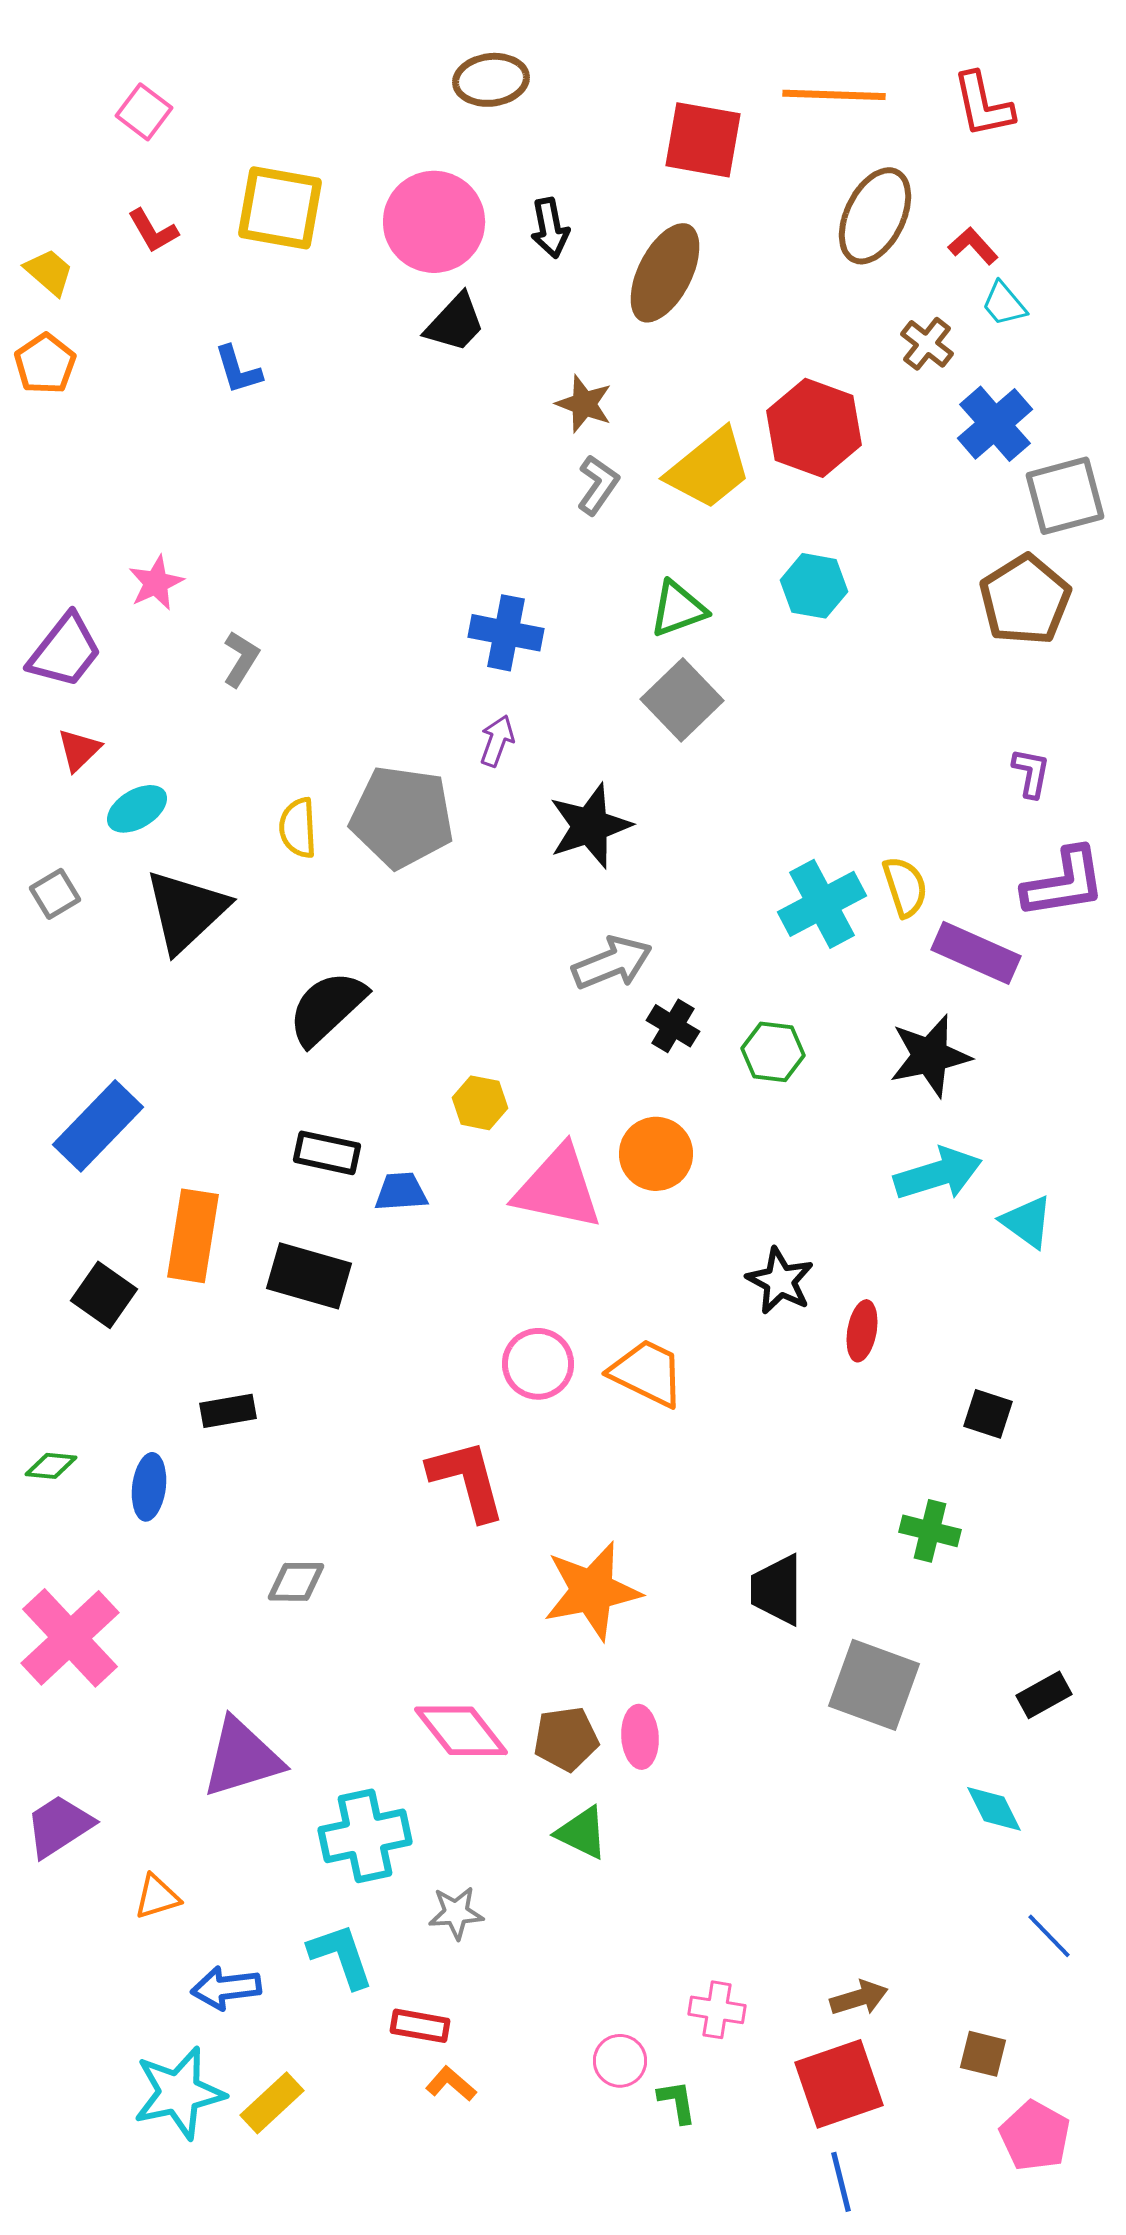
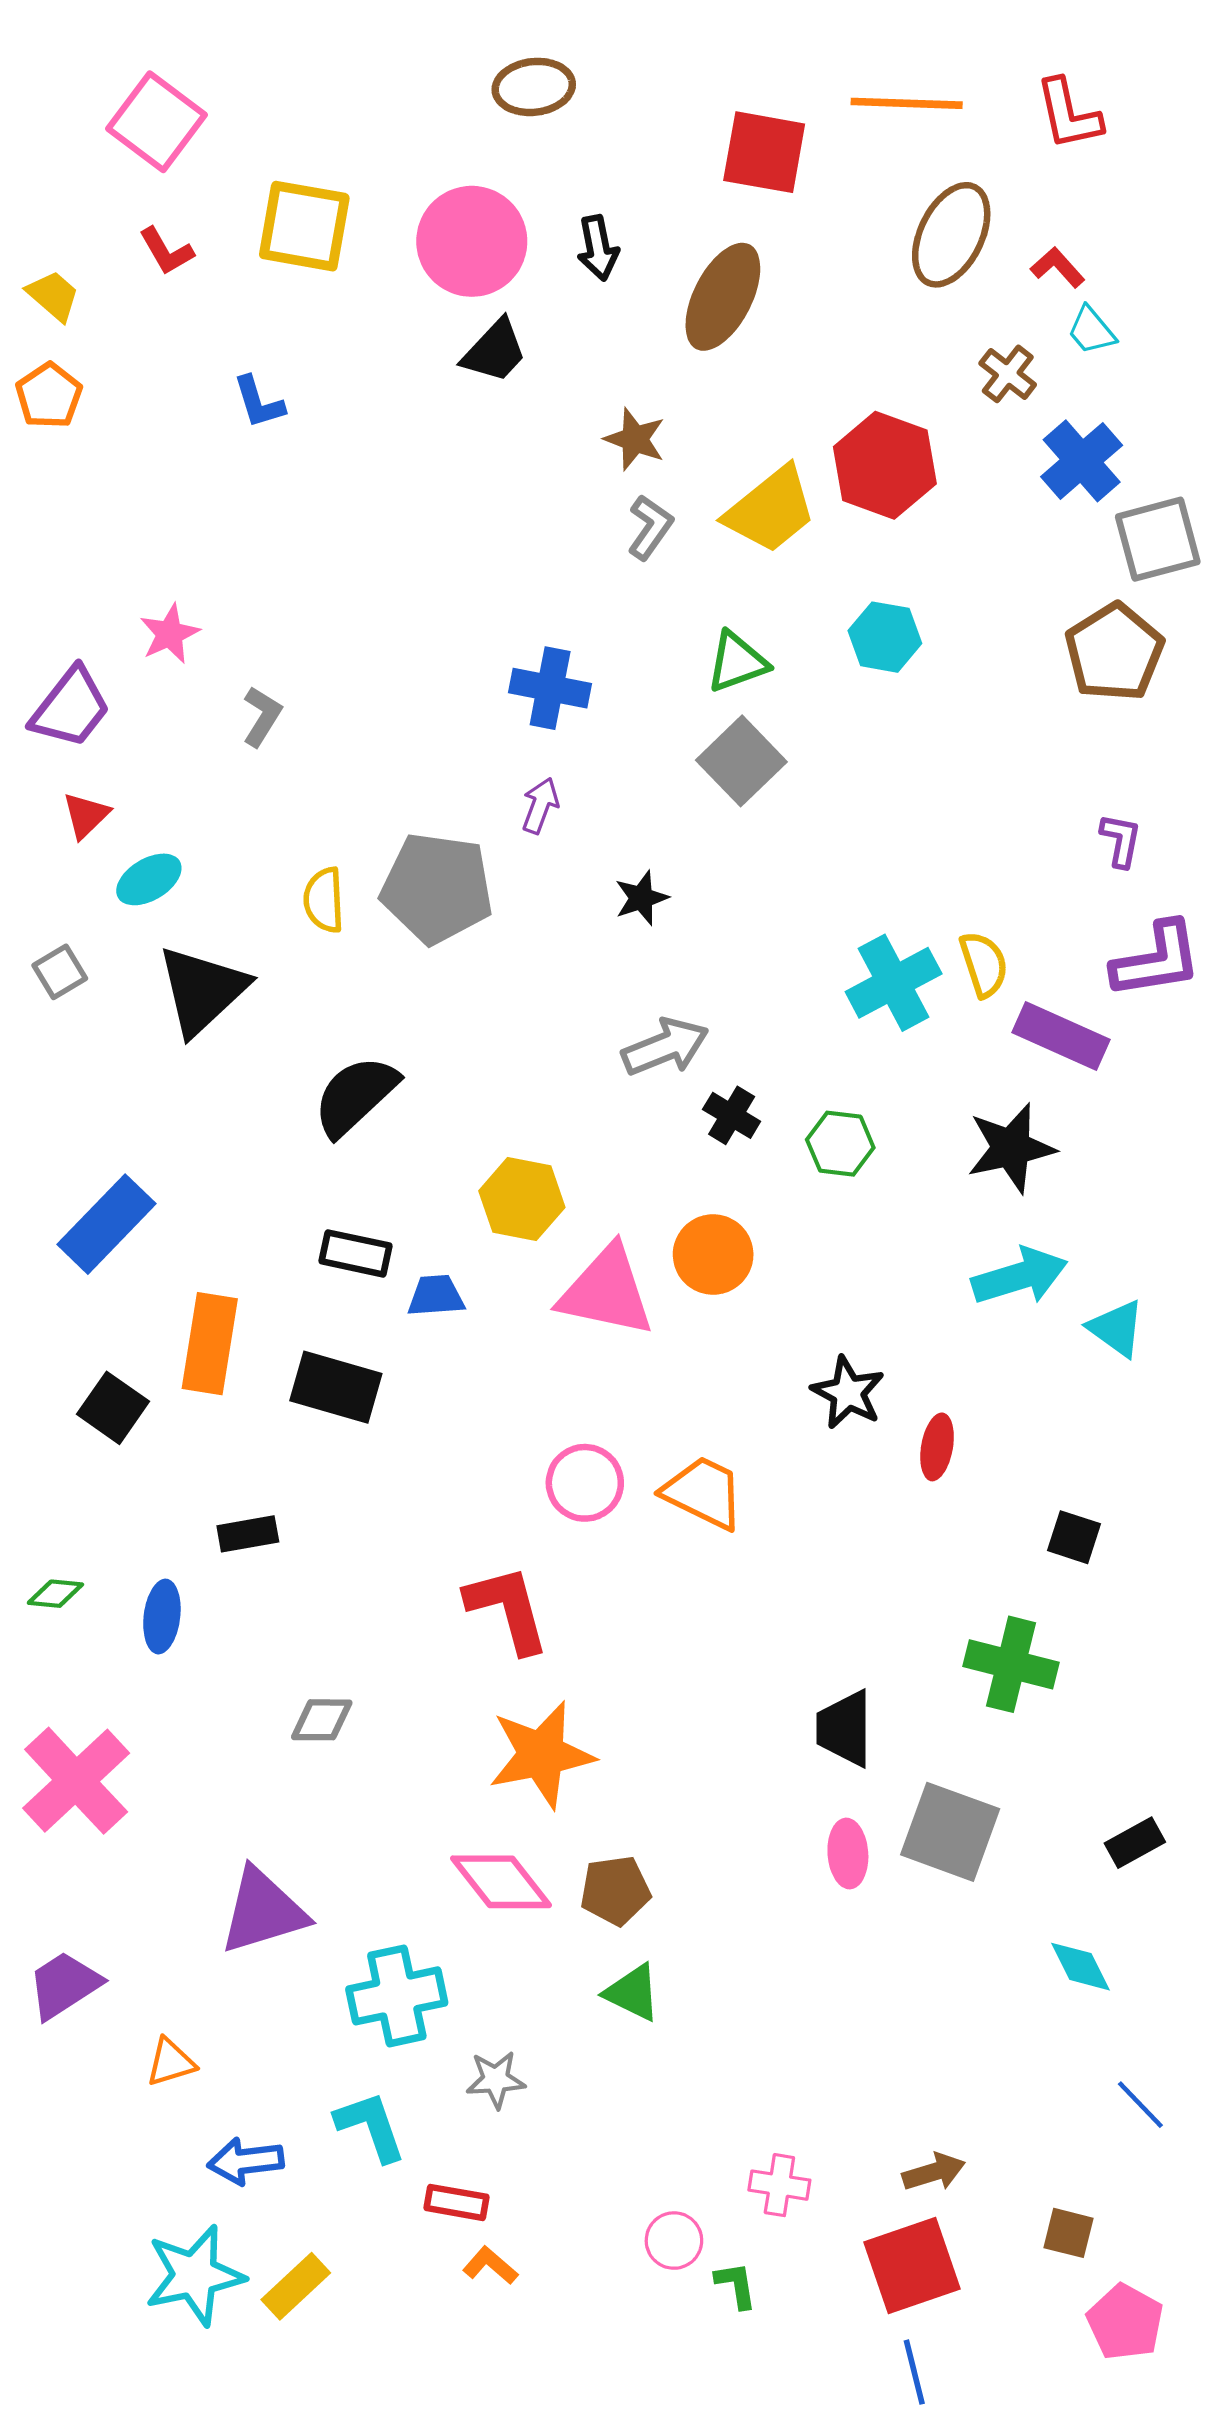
pink square: (144, 112) -> (157, 122), size x1.6
black star: (590, 826) -> (641, 898), size x0.6
yellow hexagon: (480, 1103) -> (522, 1199), size x1.4
green cross: (930, 1531) -> (1011, 1664), size x1.4
orange star: (592, 1591) -> (541, 1755), moved
pink ellipse: (640, 1737) -> (848, 1854), moved

